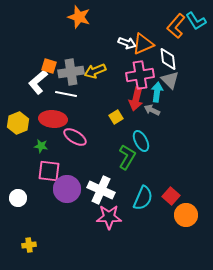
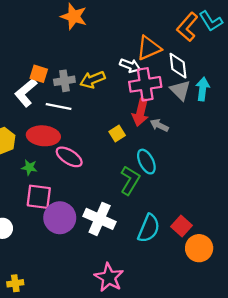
white arrow: (127, 43) -> (130, 66), moved
gray cross: (71, 72) -> (64, 81), size x0.7
cyan arrow: (157, 92) -> (203, 89), moved
pink star: (109, 217) -> (109, 277), moved, turned 30

